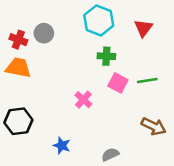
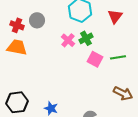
green cross: (106, 56) -> (86, 38), turned -32
pink cross: (83, 100) -> (68, 40), moved
black hexagon: (18, 121) -> (17, 102), moved

